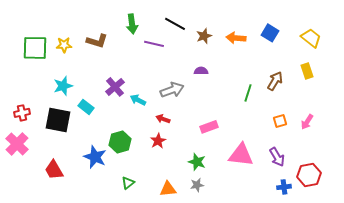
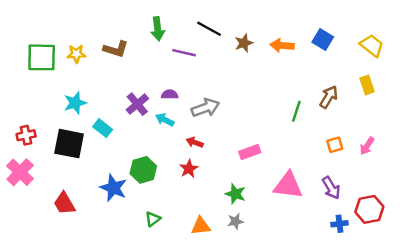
purple semicircle: (201, 71) -> (170, 95), moved

